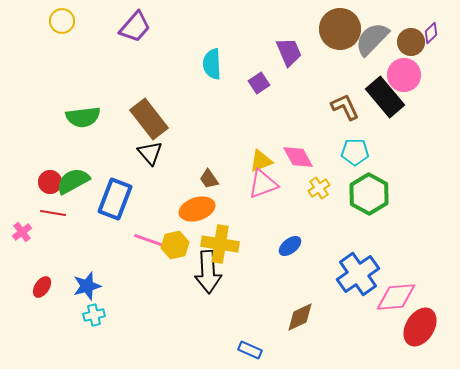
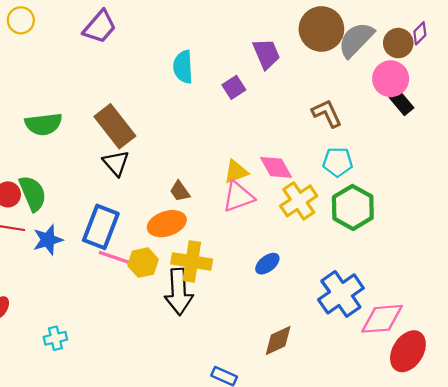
black rectangle: (385, 97) -> (401, 103), moved, size x0.6
green semicircle: (73, 181) -> (33, 193), turned 96
yellow cross: (319, 188) -> (299, 201), size x1.6
blue rectangle: (115, 199) -> (101, 227), moved
blue star: (87, 286) -> (48, 240), moved

